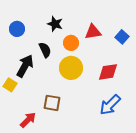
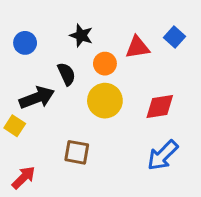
blue square: (122, 37) -> (174, 37), moved
black arrow: (25, 66) -> (37, 98), turned 40
red arrow: (28, 120) -> (24, 178), moved

